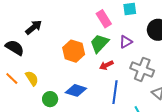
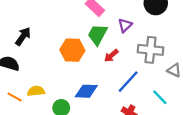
yellow semicircle: (32, 78) -> (36, 91), turned -49
blue line: (115, 92) -> (128, 82), turned 50

